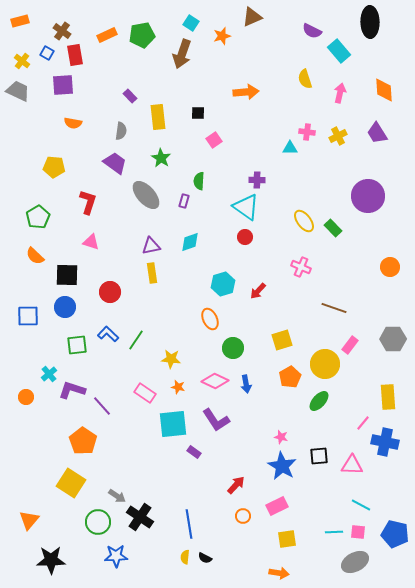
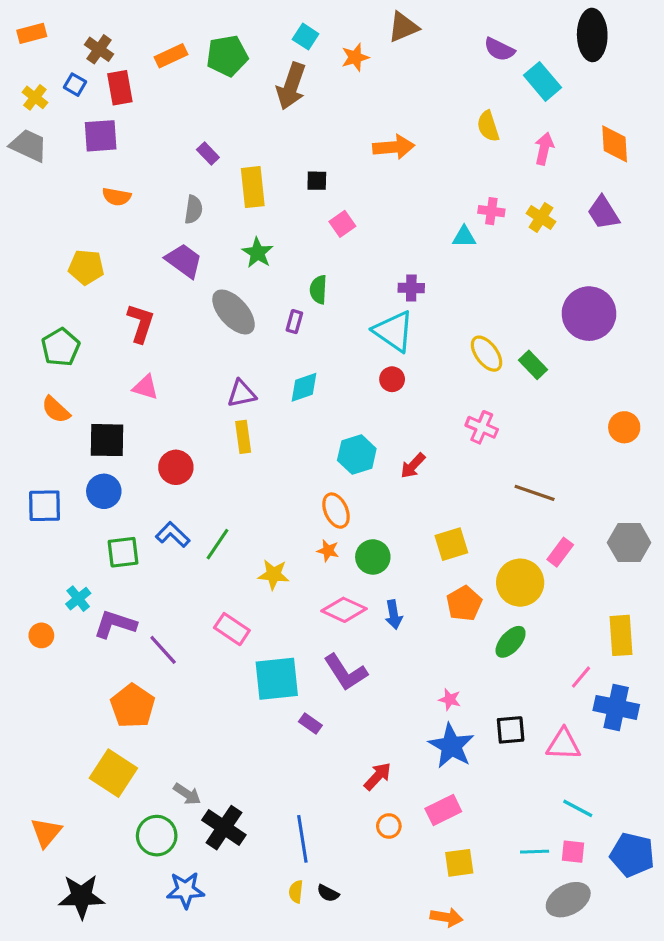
yellow cross: (338, 136) -> (541, 217), turned -30
orange star: (178, 387) -> (328, 551), moved

